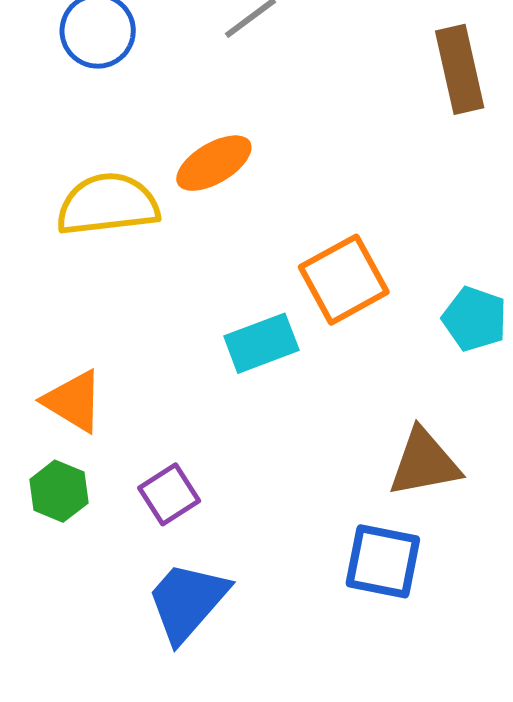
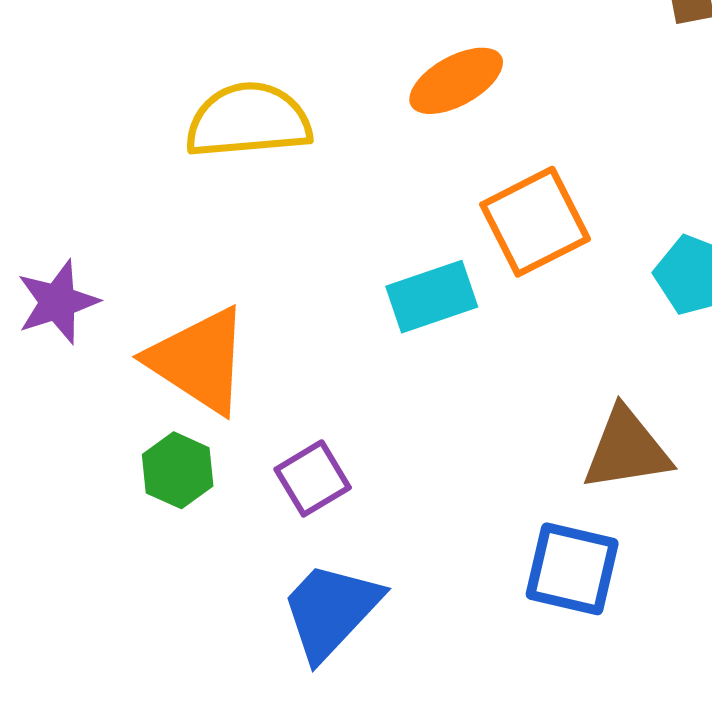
orange ellipse: (214, 163) -> (456, 81), moved
orange triangle: (73, 401) -> (199, 360), size x1.4

